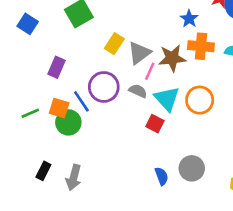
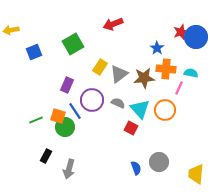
blue square: (28, 24) -> (34, 52), turned 35
purple rectangle: (57, 67) -> (67, 85), moved
pink line: (150, 71) -> (179, 88), moved
black rectangle: (43, 171) -> (46, 156), moved

